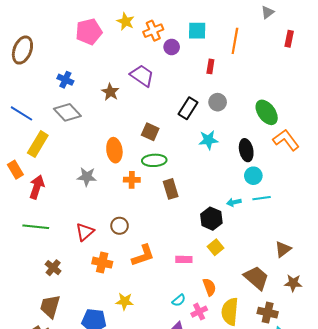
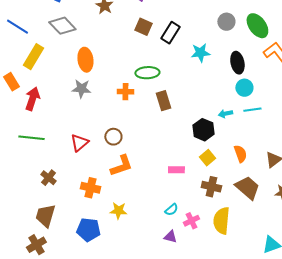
gray circle: (218, 102) -> (226, 22), moved
black rectangle: (188, 108) -> (170, 33), moved
brown square: (150, 132) -> (143, 27), moved
orange ellipse: (114, 150) -> (85, 60), moved
orange L-shape: (143, 255) -> (121, 166), moved
orange cross: (102, 263) -> (90, 188), moved
orange semicircle: (209, 287) -> (240, 154), moved
brown cross: (268, 313) -> (211, 187), moved

